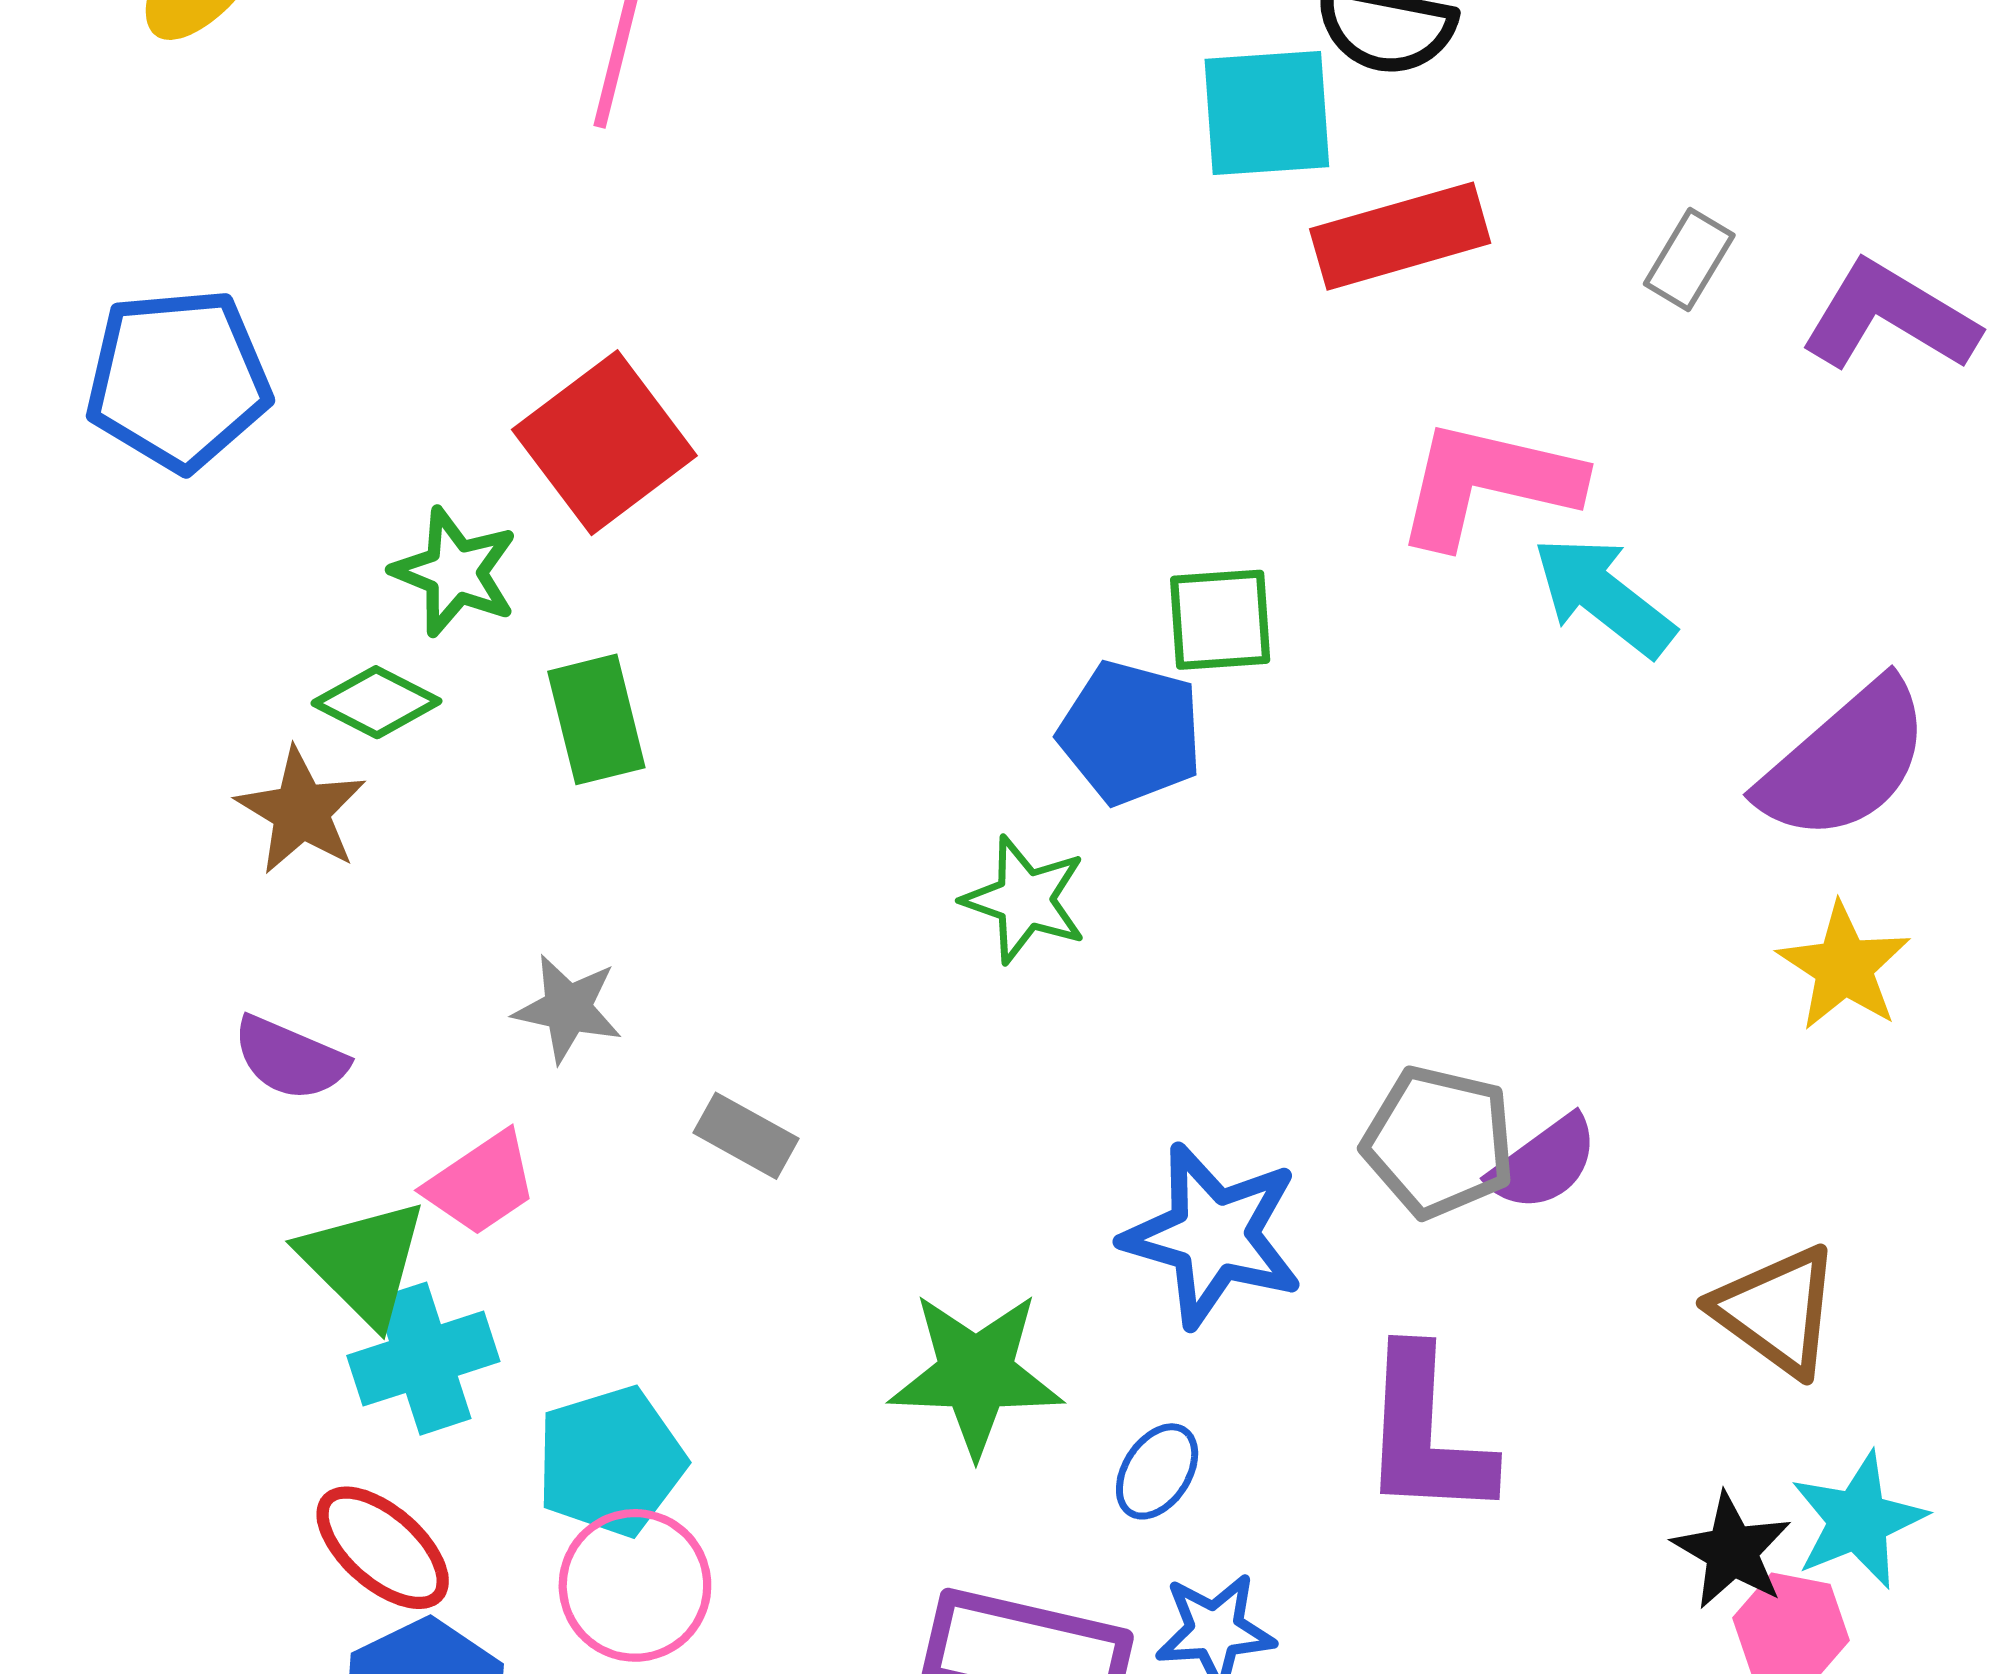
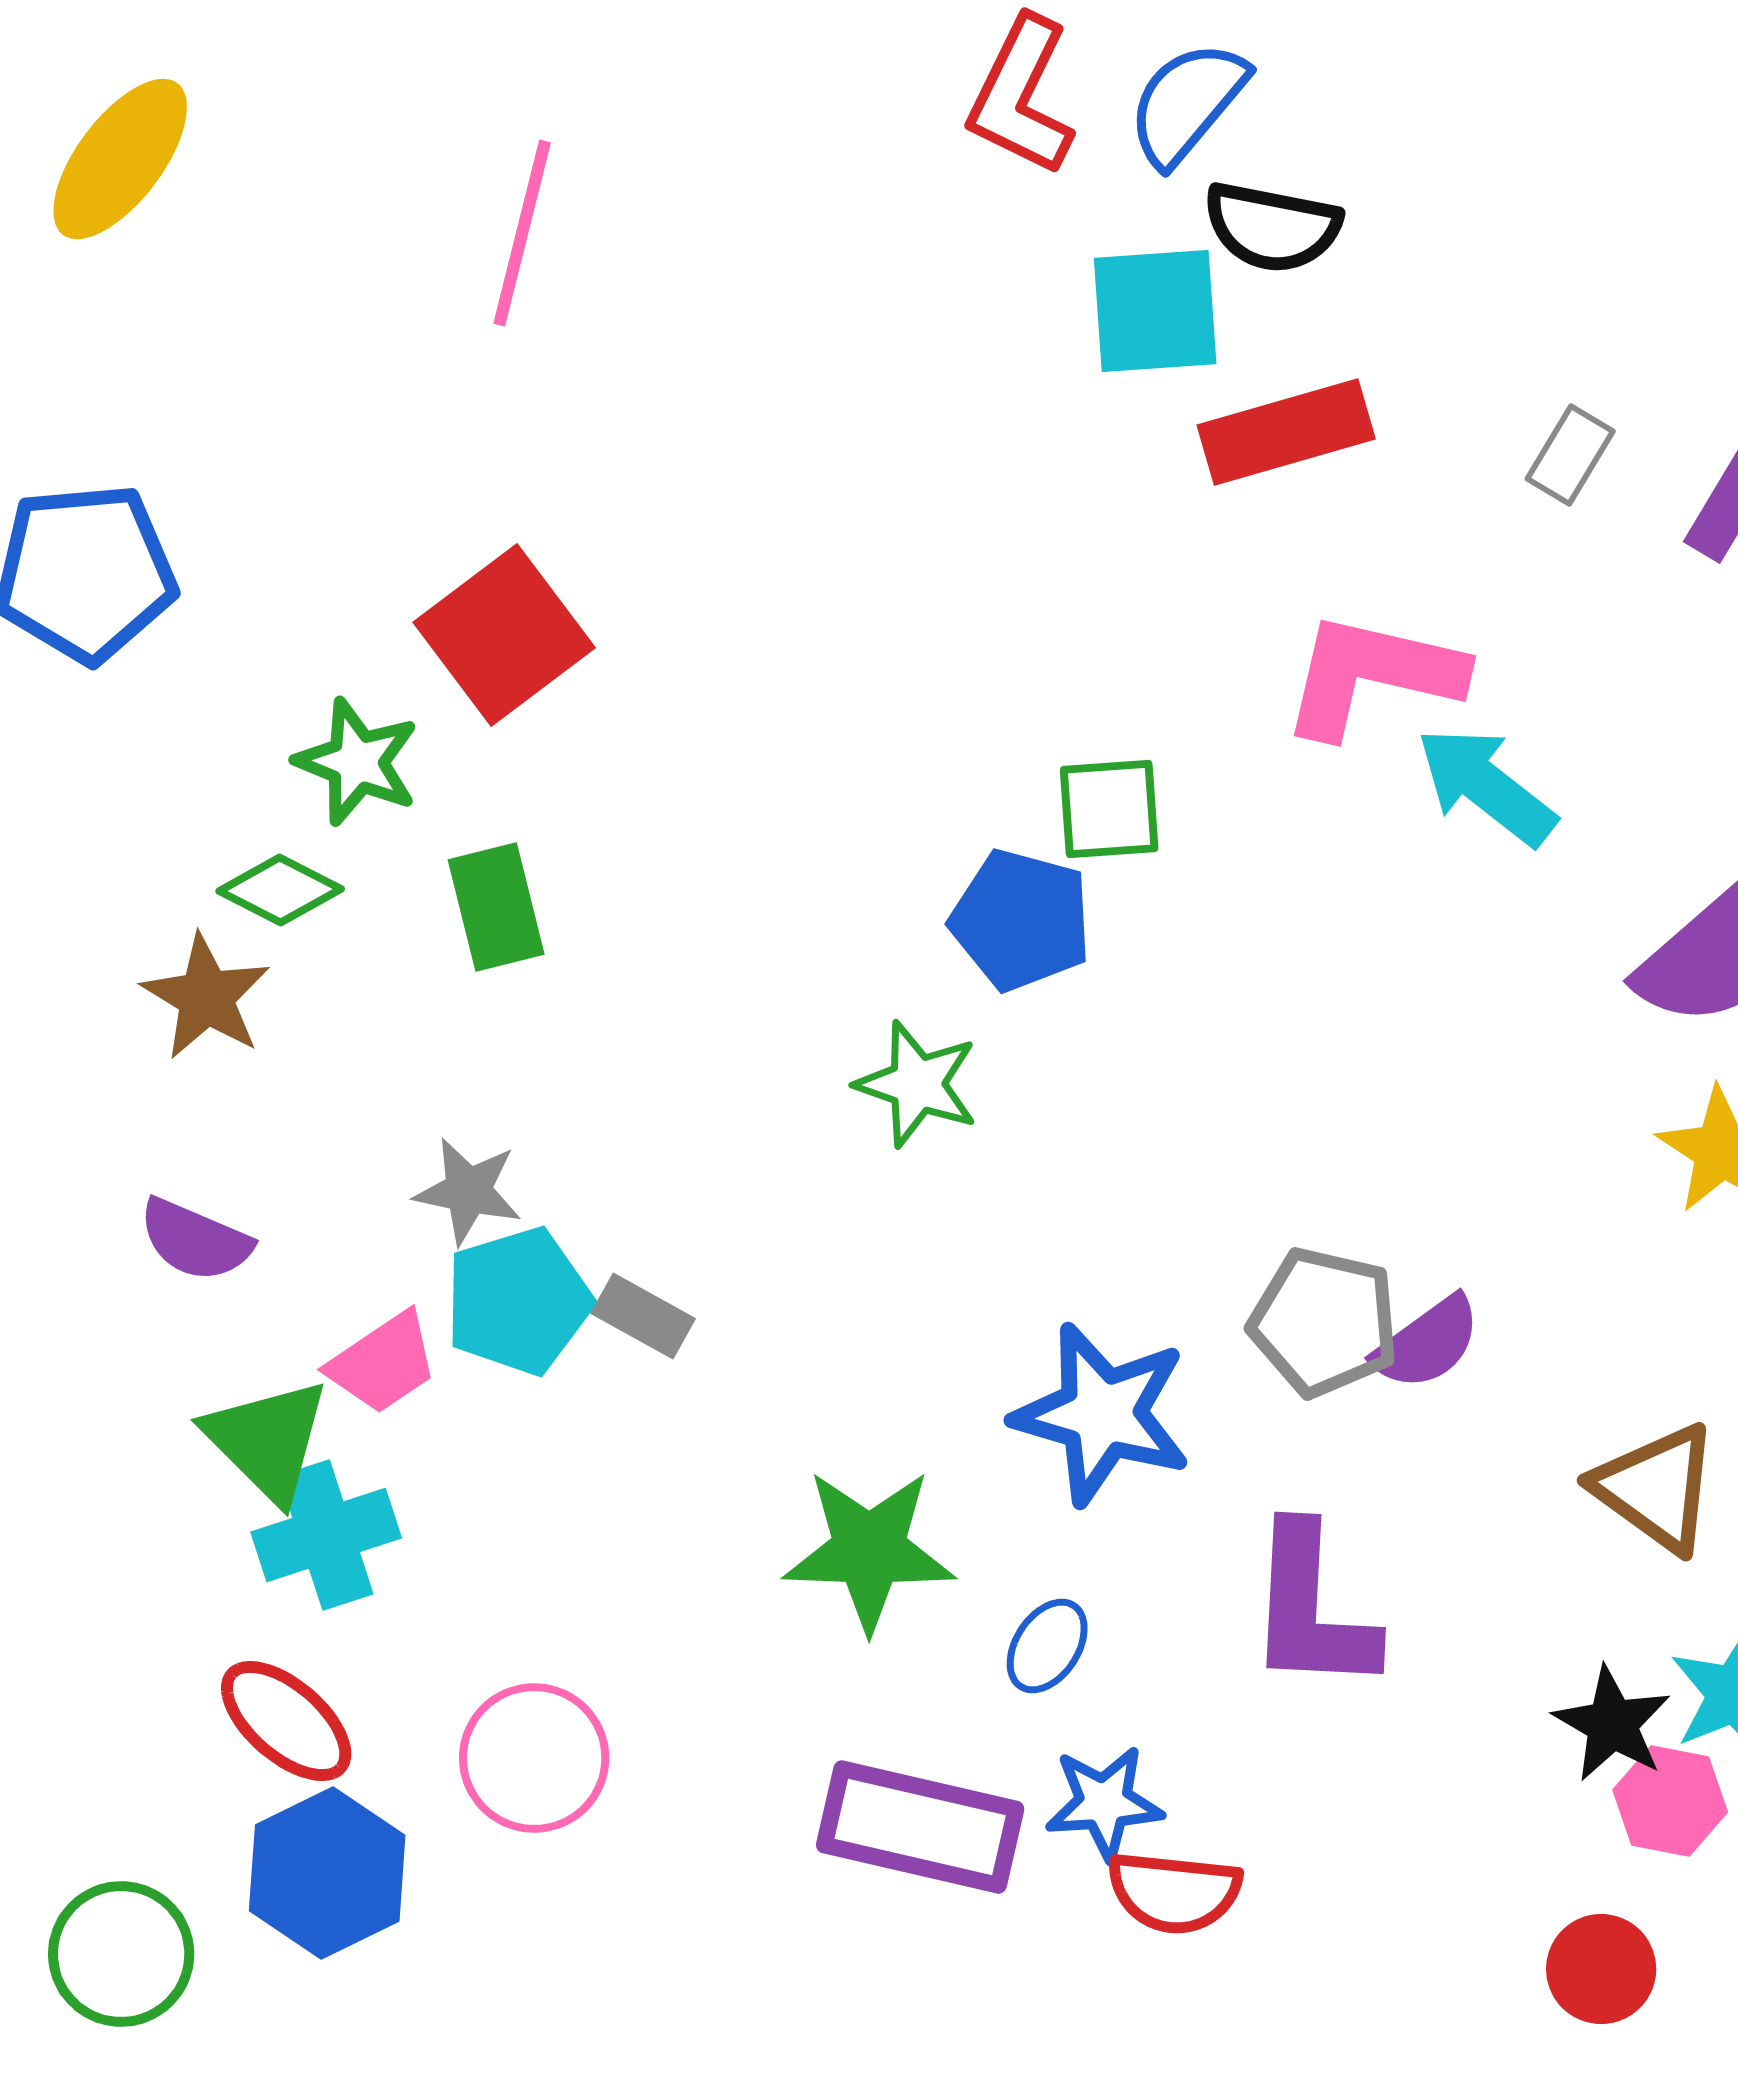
cyan pentagon: (611, 1461) -> (518, 1301), moved

